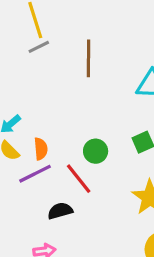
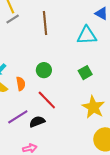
green circle: (96, 151) -> (44, 70), moved
purple line: (35, 174) -> (18, 117), moved

